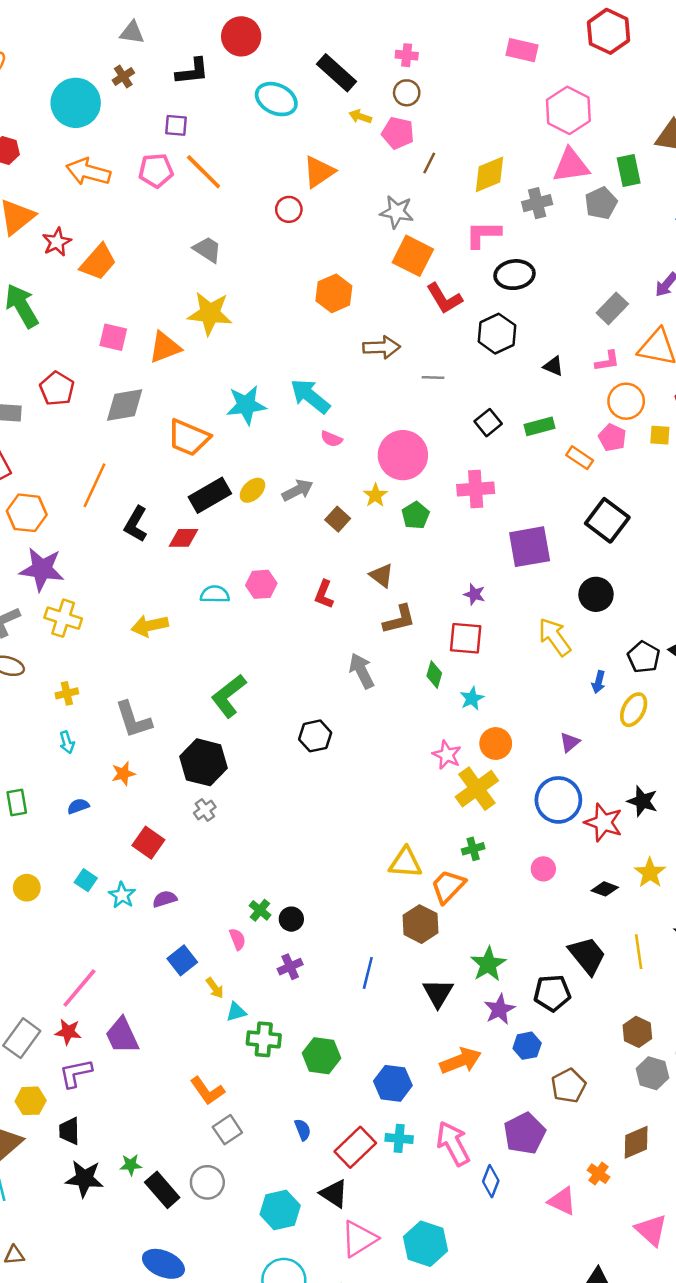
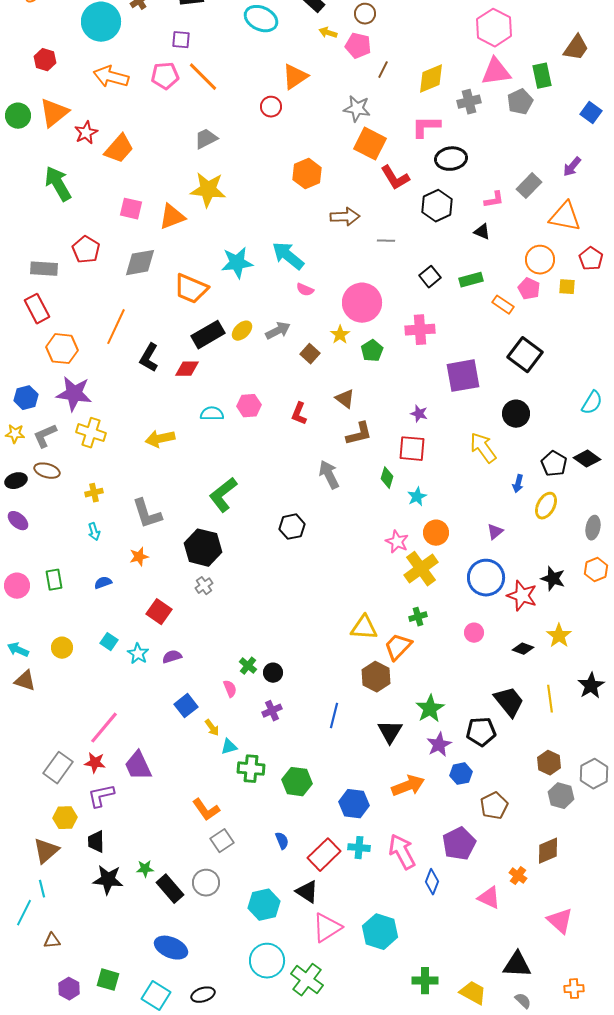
gray trapezoid: (207, 250) -> (206, 139), turned -60
pink L-shape: (607, 361) -> (494, 200), moved

